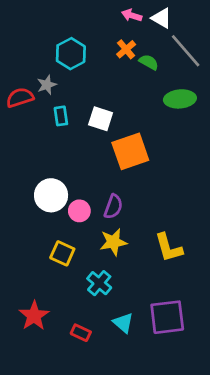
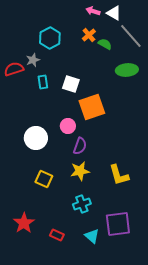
pink circle: (79, 211) -> (68, 126), moved
cyan cross: (99, 283) -> (82, 204), moved, turned 30
cyan triangle: (123, 323) -> (92, 236), moved

